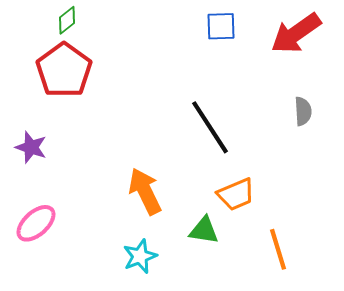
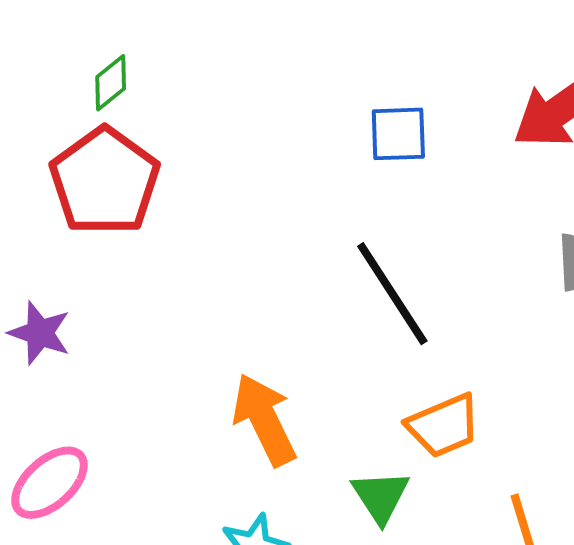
blue square: (221, 26) -> (398, 134), moved
green triangle: (204, 230) -> (381, 497), turned 48

